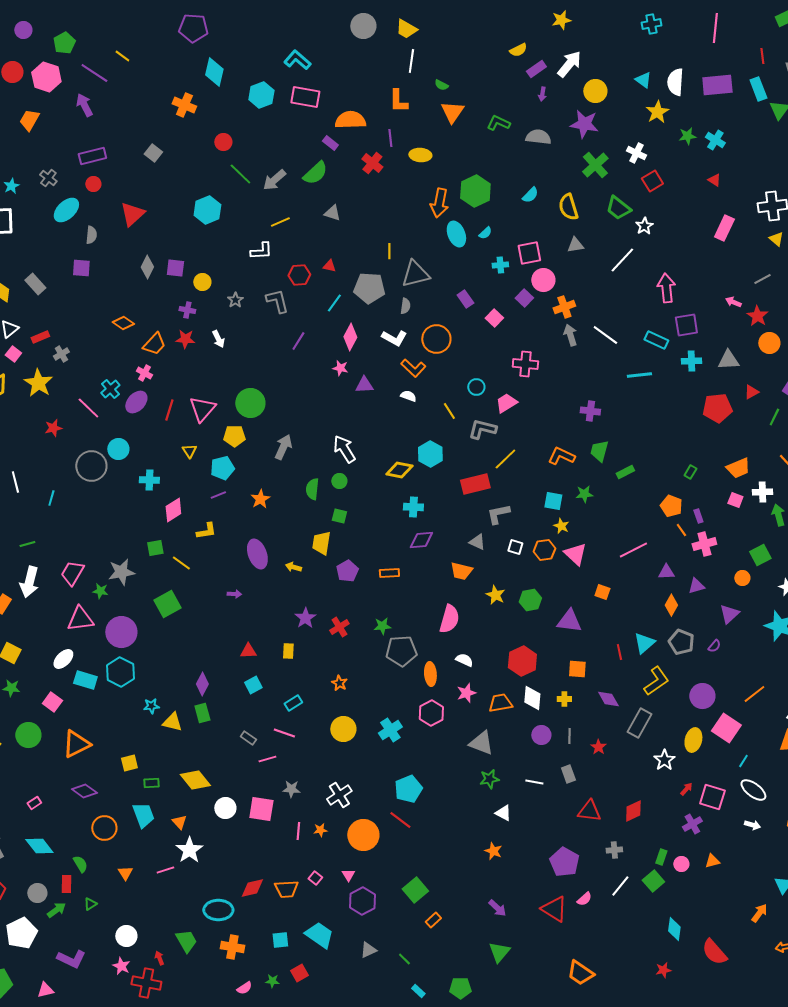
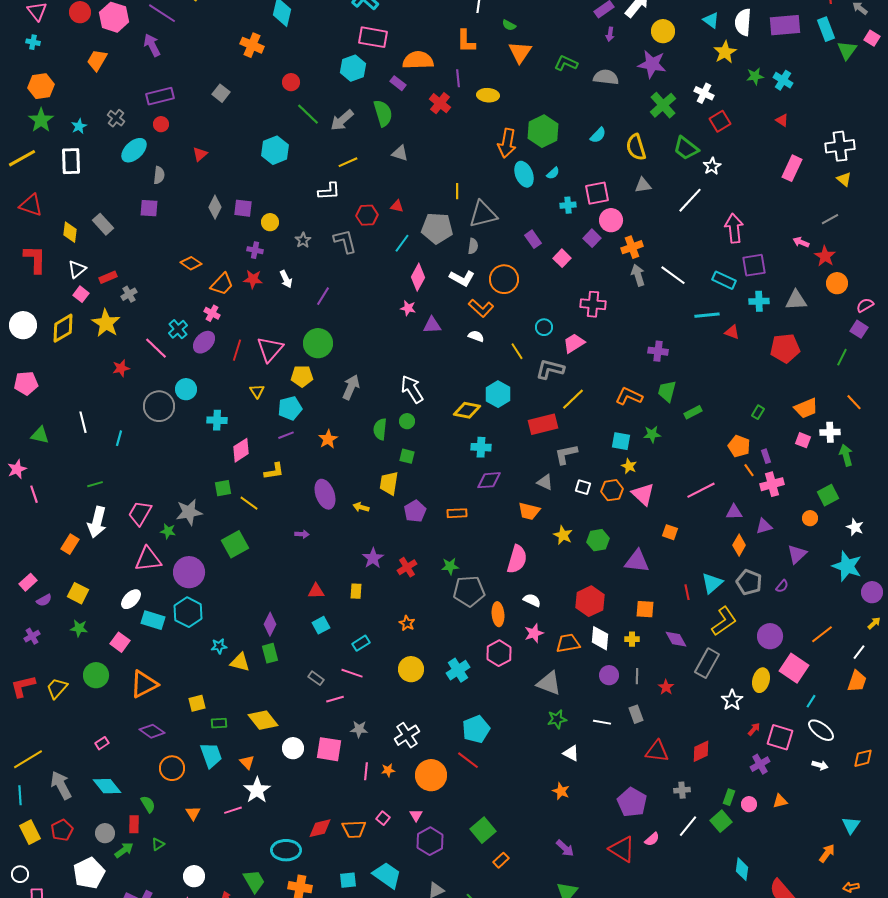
cyan hexagon: (261, 95) -> (353, 68), moved
green semicircle: (315, 173) -> (383, 113), turned -64
red triangle: (132, 214) -> (200, 154), size x0.6
purple line: (298, 341) -> (323, 296), moved
red triangle: (751, 392) -> (732, 332), moved, turned 49

